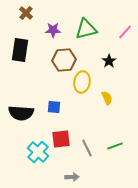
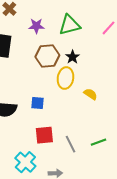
black star: (109, 61) -> (72, 57), moved
yellow semicircle: (107, 98) -> (91, 94), turned -32
cyan cross: (38, 152) -> (25, 162), moved

